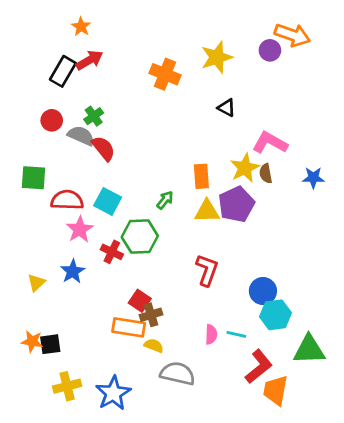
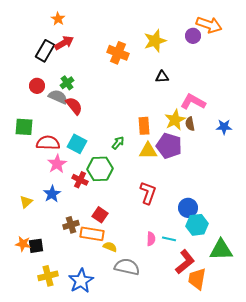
black triangle: (227, 108) -> (162, 77), turned -32
purple pentagon: (236, 204) -> (169, 146), turned -30
brown cross: (151, 315) -> (71, 225), moved

